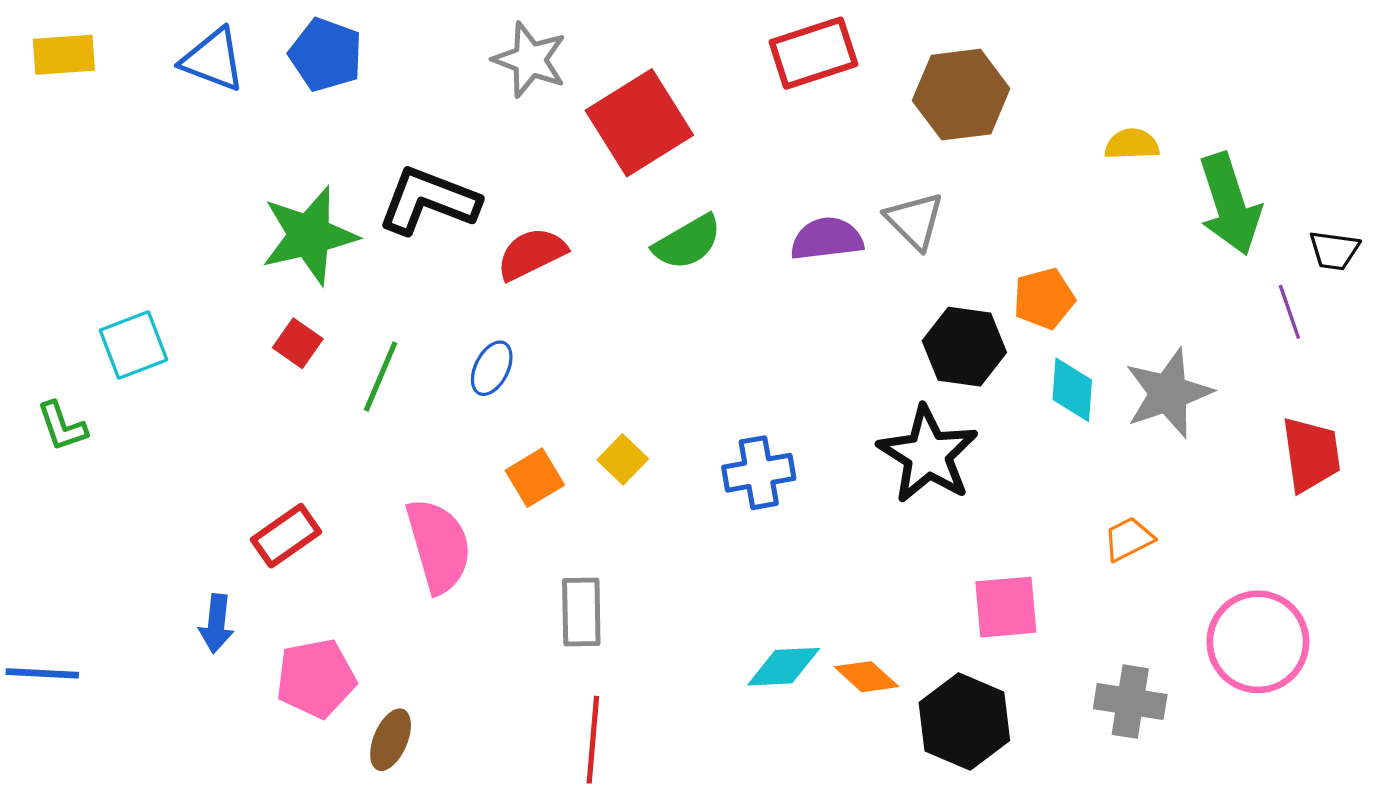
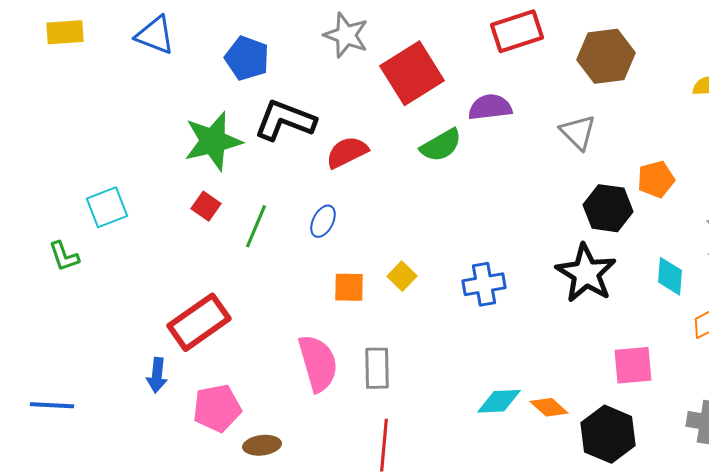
blue pentagon: (326, 55) -> (247, 58), moved
purple semicircle: (827, 239) -> (490, 107), moved
cyan diamond: (1072, 390) -> (670, 276), moved
orange square: (535, 478) -> (349, 287), turned 32
red rectangle: (286, 536) -> (199, 322), size x1.5
pink semicircle: (439, 546) -> (318, 363), moved
brown ellipse: (391, 740) -> (262, 445), turned 60

